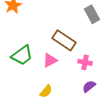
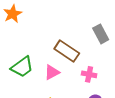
gray rectangle: (92, 14) -> (101, 34), moved

